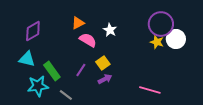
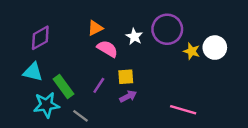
purple circle: (161, 24) -> (167, 29), moved
yellow square: (103, 63) -> (126, 77), turned 32

